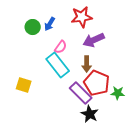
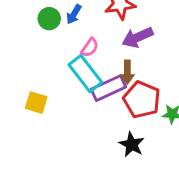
purple rectangle: (81, 93) -> (109, 88), moved, turned -70

